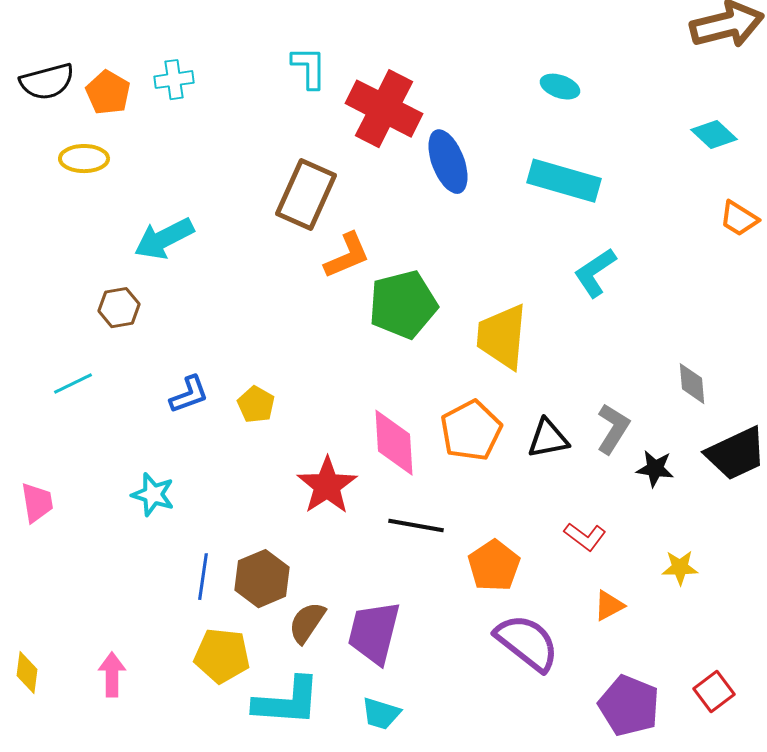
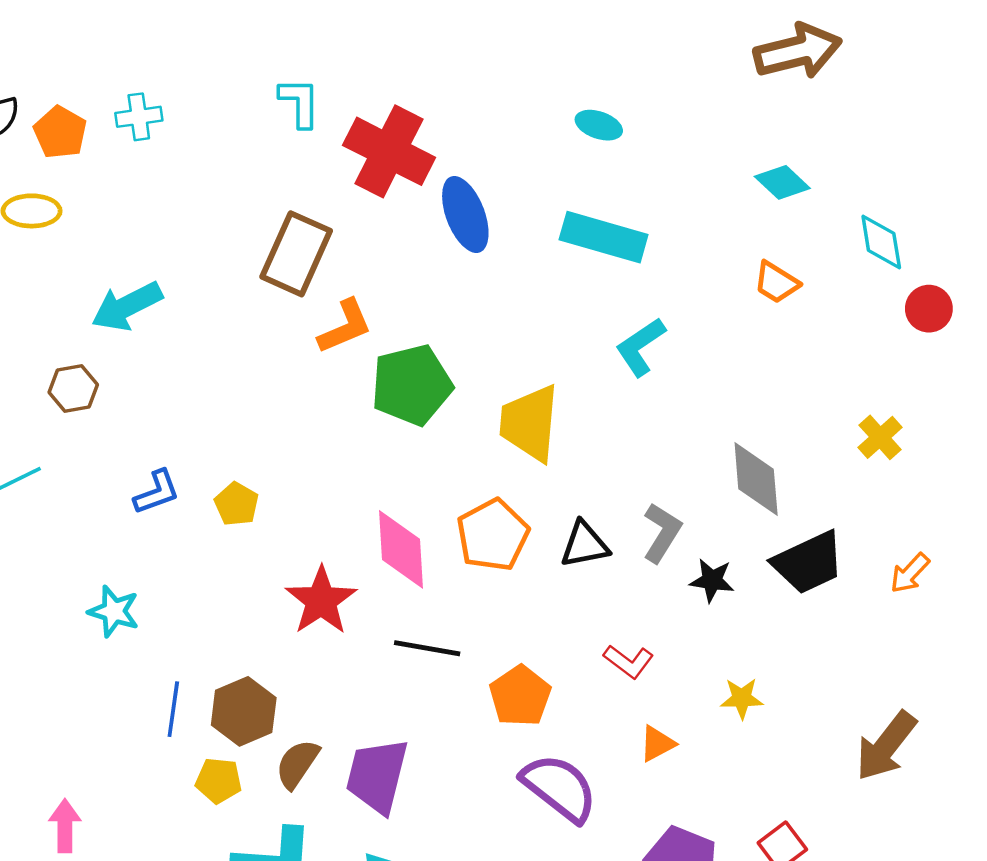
orange trapezoid: (739, 219) -> (776, 282), moved
gray diamond: (692, 384) -> (756, 479), size x1.5
yellow pentagon: (222, 656) -> (219, 781), moved, size x0.7

